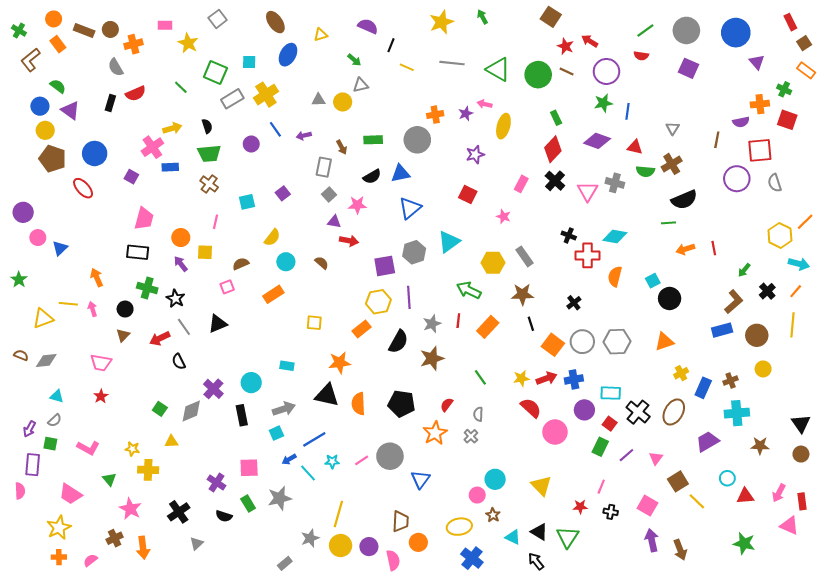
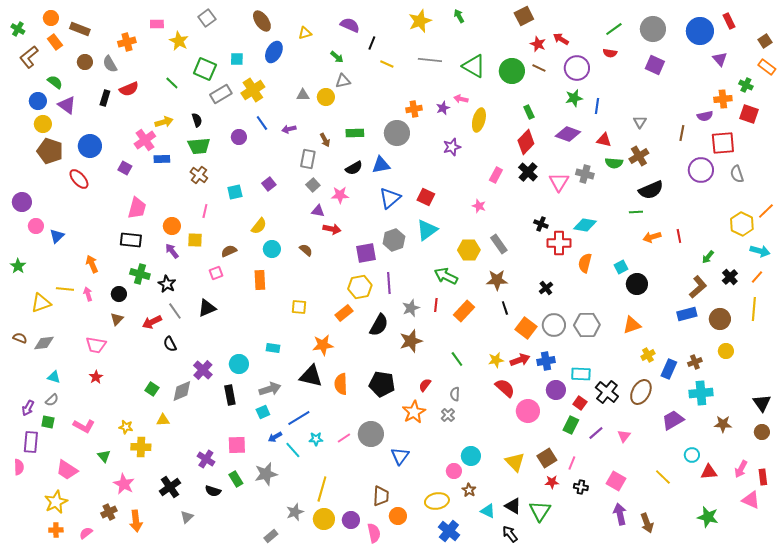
brown square: (551, 17) -> (524, 16), turned 30
red rectangle: (790, 22) -> (729, 21), moved
brown circle: (110, 29) -> (85, 62), moved
red square: (468, 194) -> (426, 197), moved
orange rectangle: (273, 294) -> (260, 280), turned -60
brown square: (678, 481) -> (547, 458), moved

